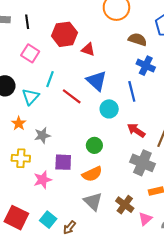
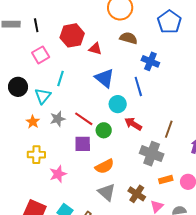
brown semicircle: (138, 39) -> (129, 38), moved
pink square: (30, 53) -> (41, 55), turned 30
red line: (72, 96) -> (84, 119), moved
red arrow: (136, 130) -> (133, 124), moved
gray star: (42, 135) -> (58, 119), moved
green circle: (94, 145) -> (104, 130), moved
purple square: (63, 162) -> (83, 144), moved

